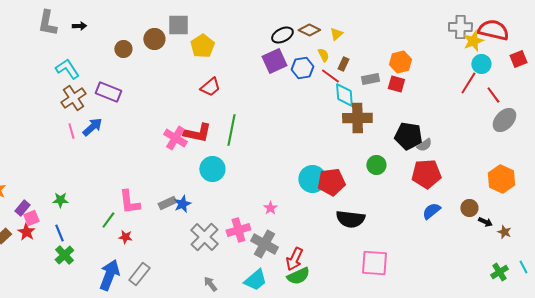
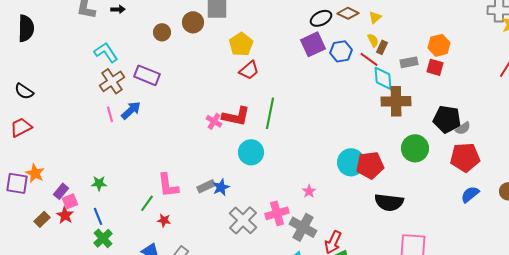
yellow pentagon: (202, 46) -> (241, 44), moved
yellow semicircle: (323, 55) -> (373, 40), moved
pink cross: (175, 138) -> (214, 121), size x0.7
green circle: (376, 165) -> (415, 148), size x1.4

